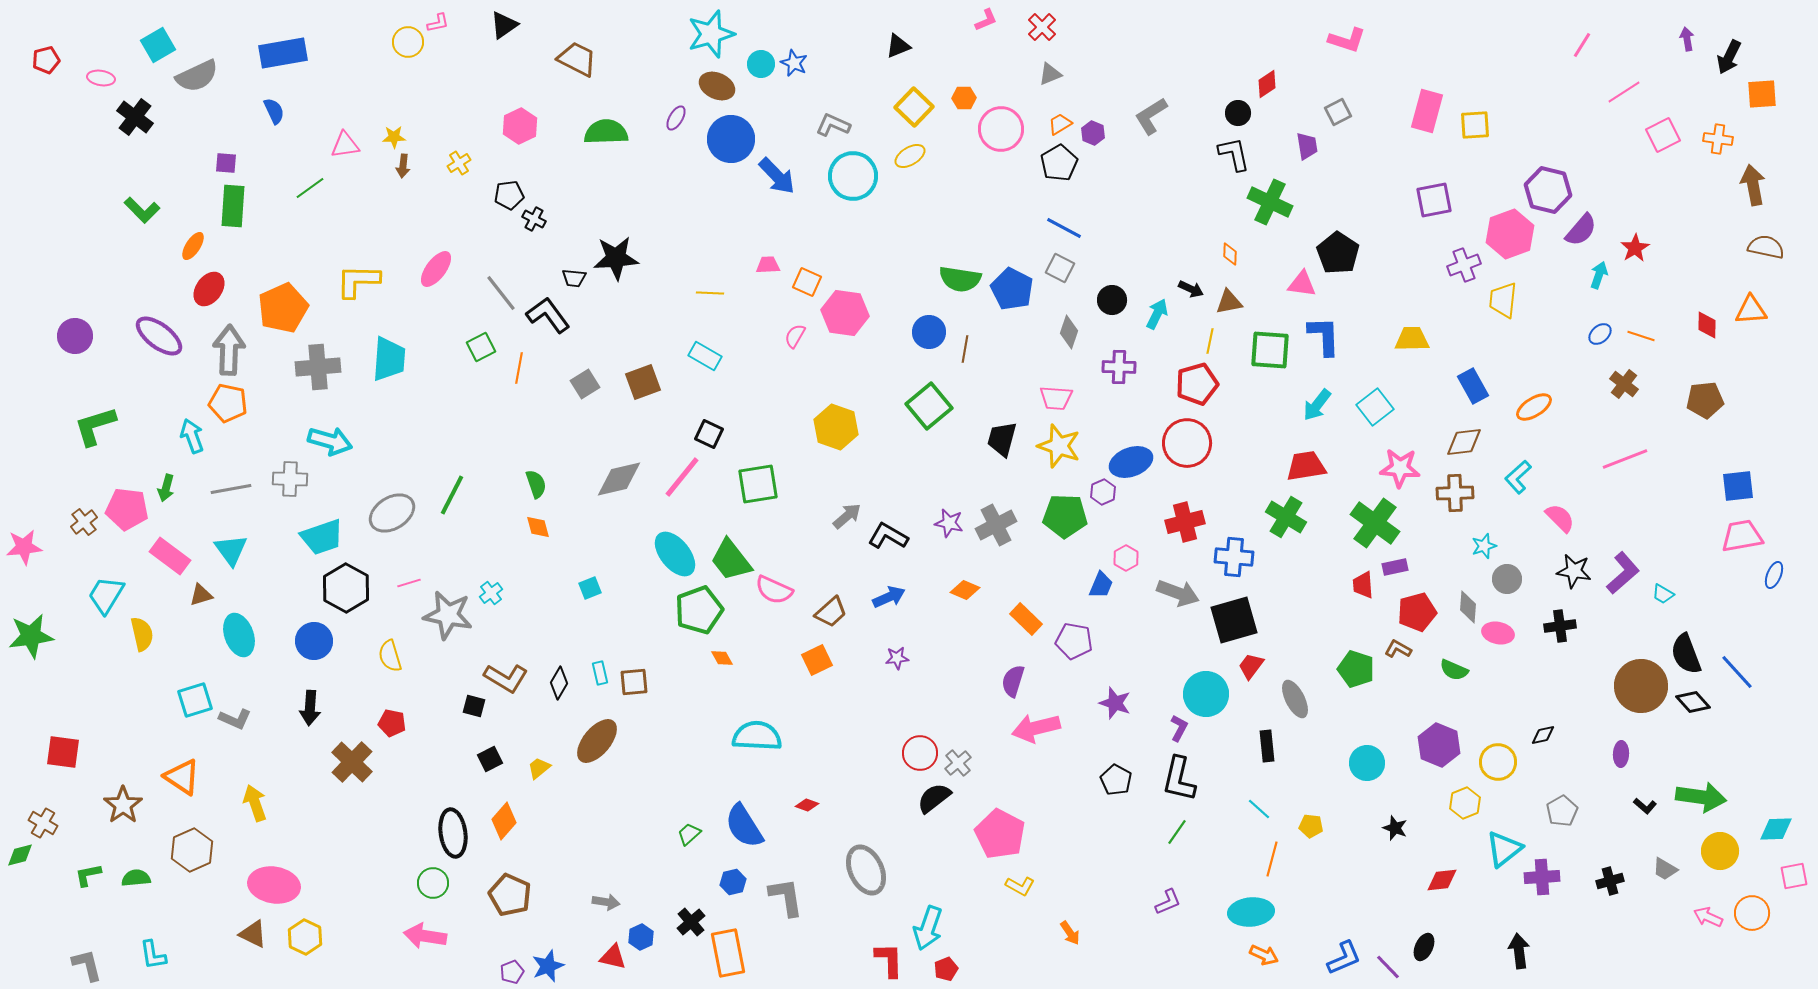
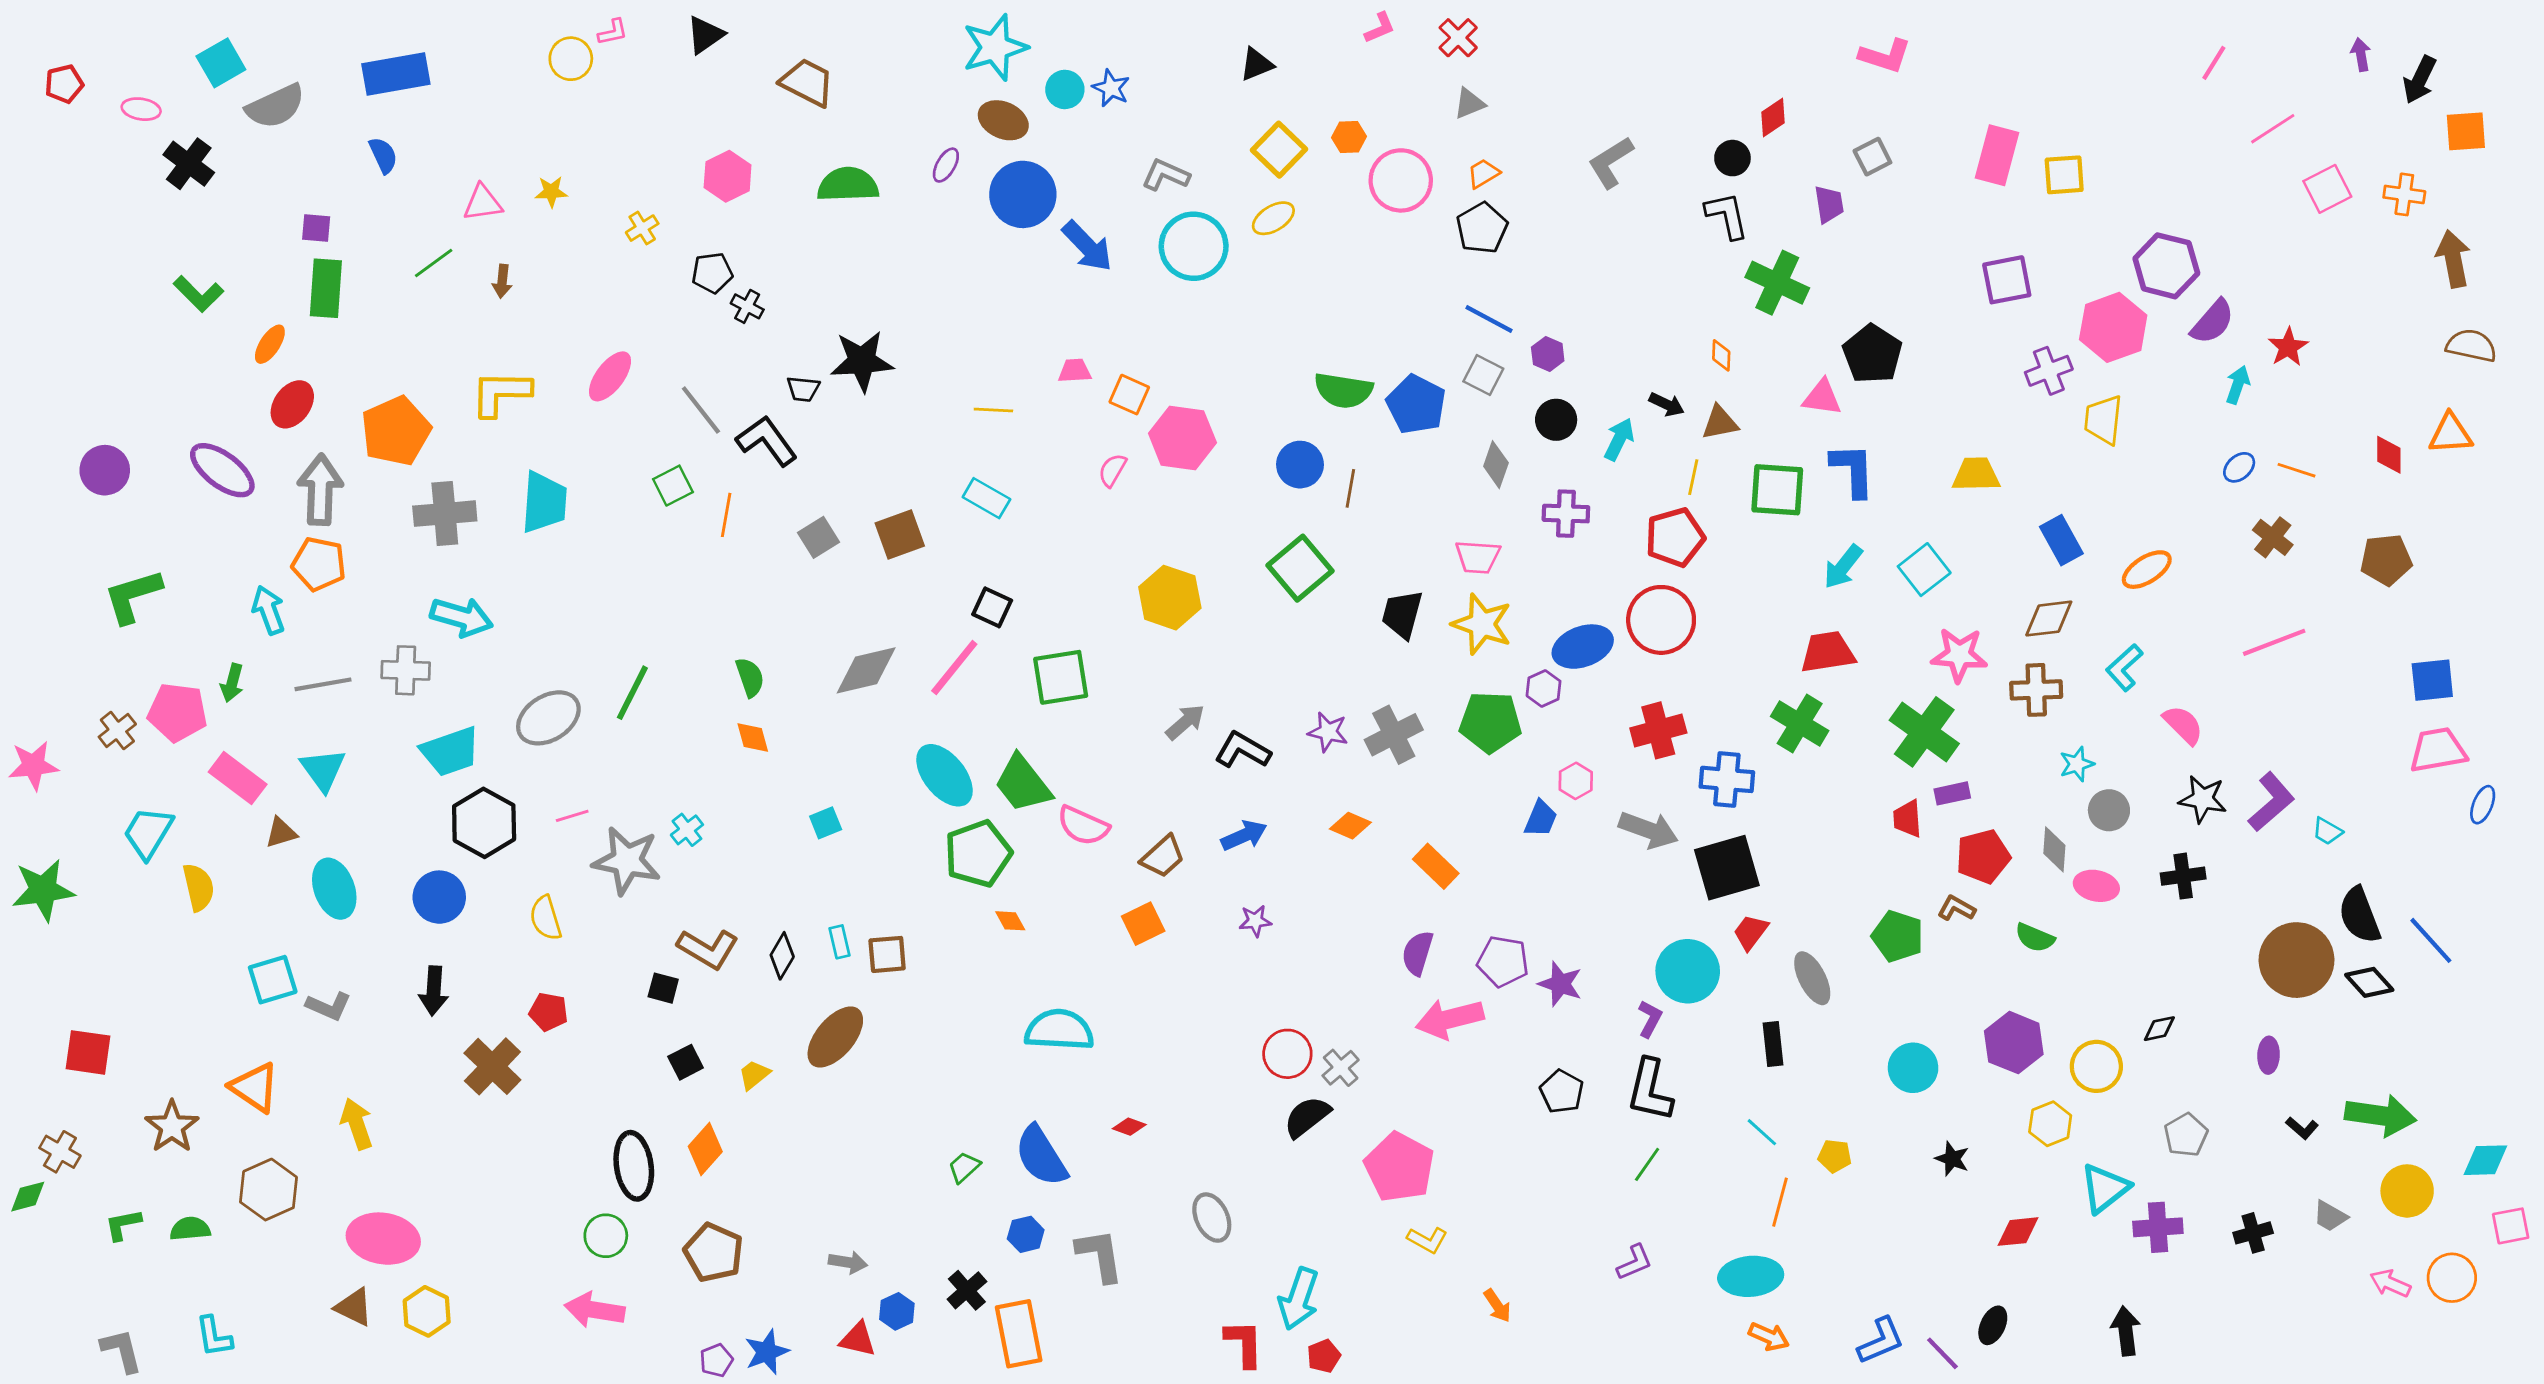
purple hexagon: (1093, 133) -> (1548, 354), moved
brown arrow: (403, 166) -> (502, 281), moved
purple pentagon: (1074, 641) -> (1503, 961), moved
gray ellipse: (866, 870) -> (1212, 1218), size x0.7

